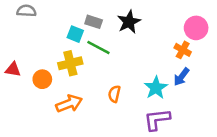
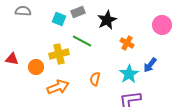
gray rectangle: (94, 22) -> (78, 12), moved, turned -40
cyan square: (75, 34) -> (59, 19), moved
orange cross: (183, 50) -> (127, 43), moved

